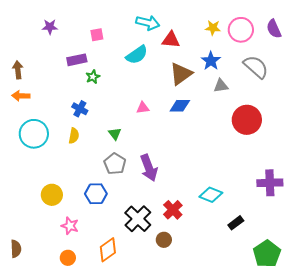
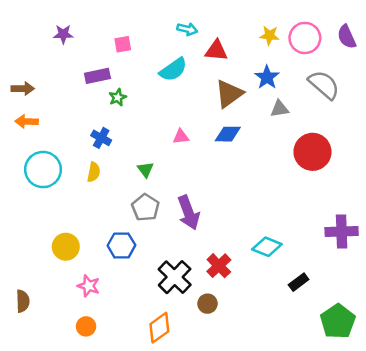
cyan arrow: (148, 23) -> (187, 29), size x0.7
brown arrow: (18, 70) -> (23, 89), turned 96
brown semicircle: (16, 249) -> (23, 301), moved
orange diamond: (108, 250) -> (159, 328), moved

